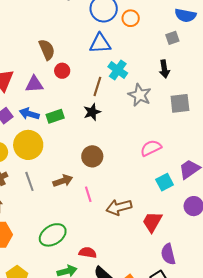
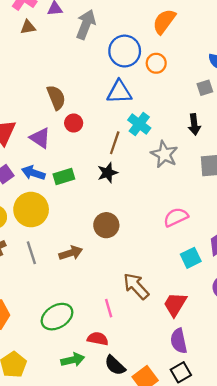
purple triangle: (34, 84) -> (40, 138), turned 36
pink line: (88, 194) -> (109, 308), moved
brown arrow: (119, 207) -> (136, 286), turned 60
purple semicircle: (168, 254) -> (179, 341), moved

